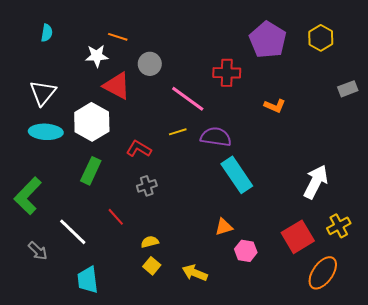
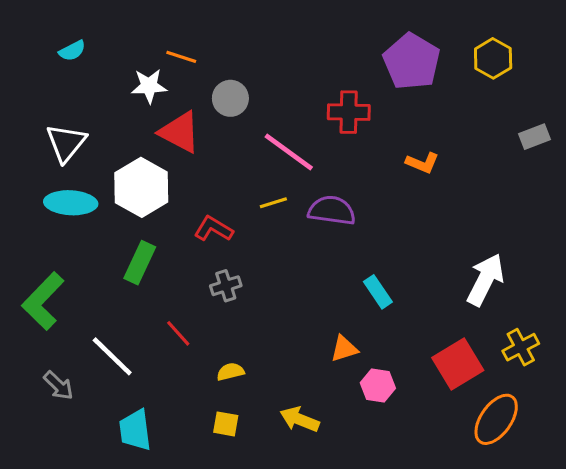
cyan semicircle: (47, 33) -> (72, 51), turned 54
cyan rectangle: (237, 175) -> (378, 292), moved, size x0.6
yellow square: (152, 266) -> (226, 424), moved, turned -30

